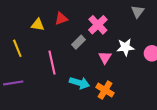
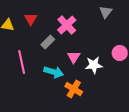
red triangle: (61, 19) -> (31, 19), turned -40
white star: (125, 47) -> (94, 65), moved
cyan arrow: (80, 83) -> (54, 72), moved

